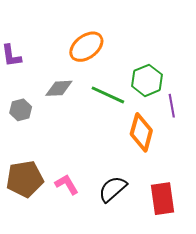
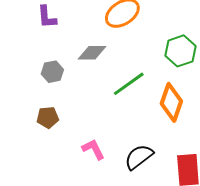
green line: (108, 95) -> (129, 84), moved, turned -64
brown pentagon: (25, 179) -> (48, 117), moved, size x0.6

